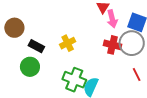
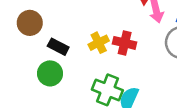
red cross: (113, 45) -> (125, 43), moved

